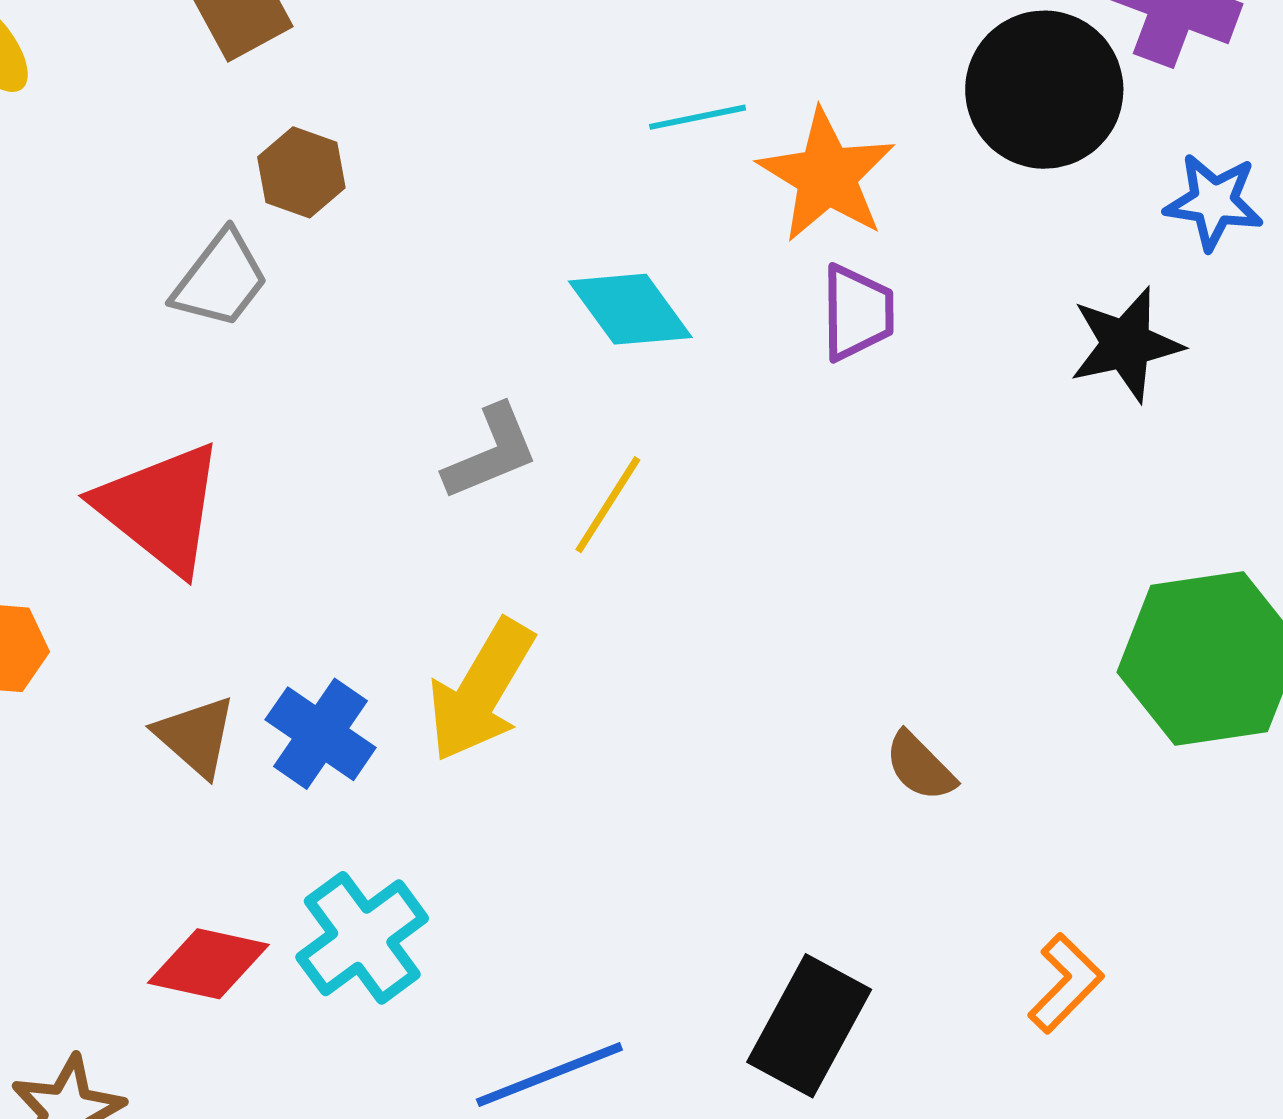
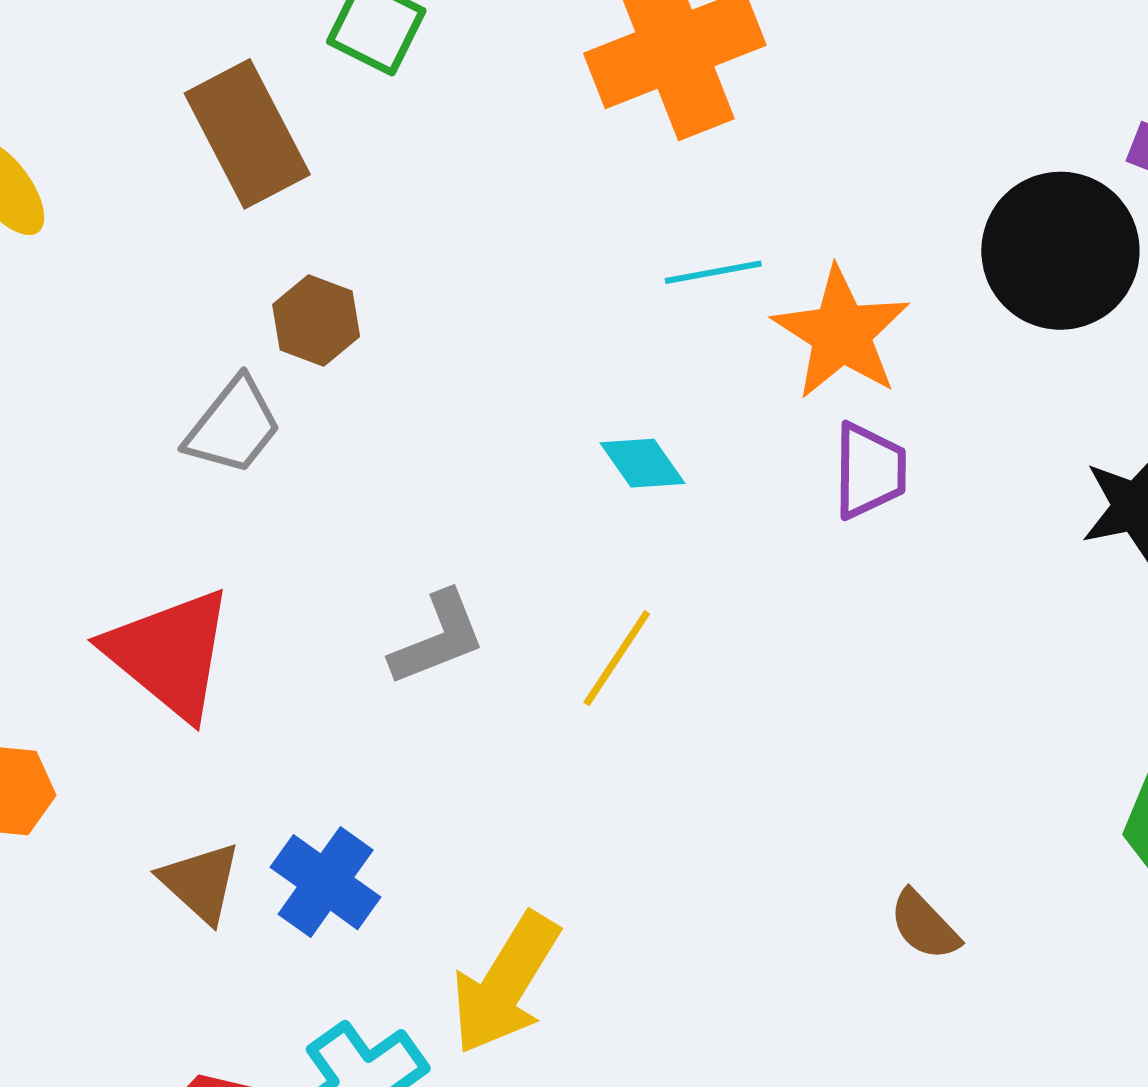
cyan diamond: (630, 309) -> (643, 463), size x0.7
gray L-shape: (491, 452) -> (438, 638), moved
yellow arrow: (481, 690) -> (505, 983), moved

